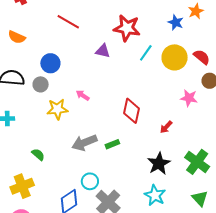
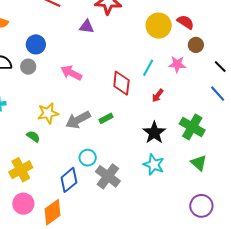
cyan line: (146, 53) -> (148, 68), moved
pink arrow: (83, 95) -> (71, 73), size x1.5
yellow star: (57, 109) -> (48, 113), moved

